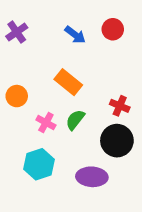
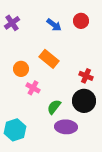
orange circle: (17, 96) -> (21, 69), moved
green semicircle: (75, 120) -> (54, 107), moved
cyan hexagon: (39, 164) -> (15, 130), moved

